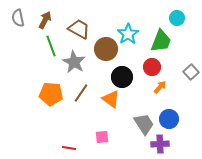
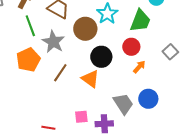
orange pentagon: (51, 94) -> (28, 60), moved, turned -30
purple cross: (160, 144) -> (104, 124), moved

